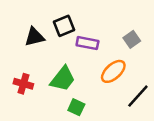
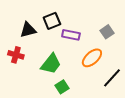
red cross: (23, 84) -> (16, 55), moved
green square: (76, 107) -> (62, 87), turned 32

